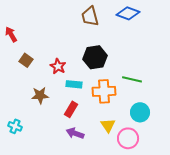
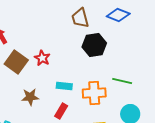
black hexagon: (95, 57) -> (94, 45), moved
brown square: (26, 60) -> (16, 62), size x1.6
red star: (58, 66) -> (42, 58), moved

